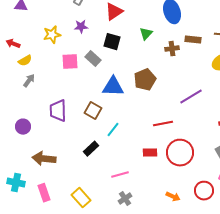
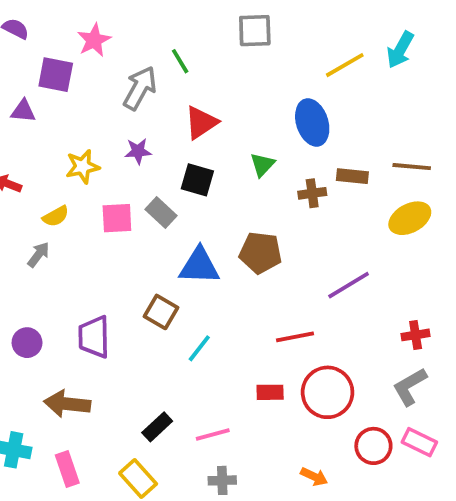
yellow semicircle: (25, 61) -> (56, 216), moved
brown pentagon: (145, 80) -> (261, 253), turned 30
purple trapezoid: (58, 111) -> (94, 337), moved
black rectangle: (91, 149) -> (157, 427), moved
red circle: (204, 191) -> (373, 446), moved
gray cross: (125, 199) -> (222, 480), turned 32

